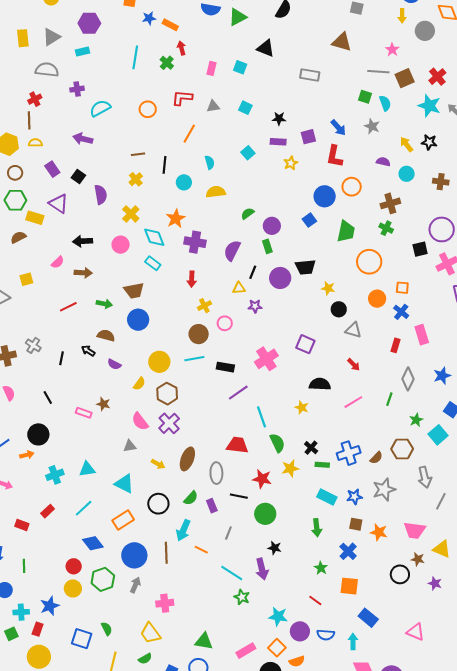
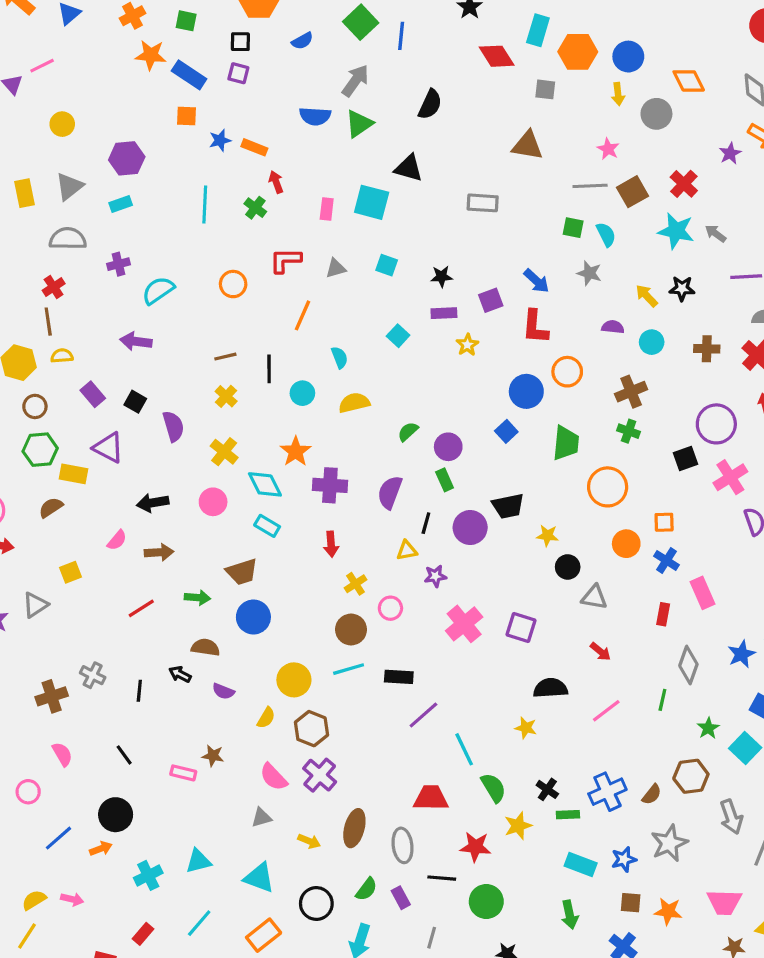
cyan square: (240, 67) -> (372, 202), size x1.6
pink cross: (266, 359) -> (464, 624), moved

